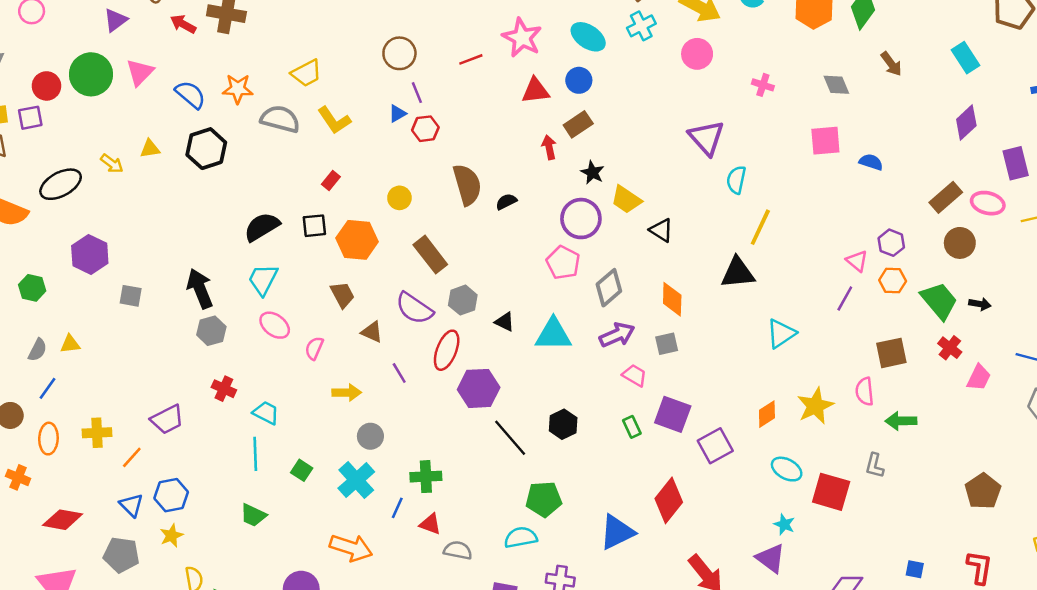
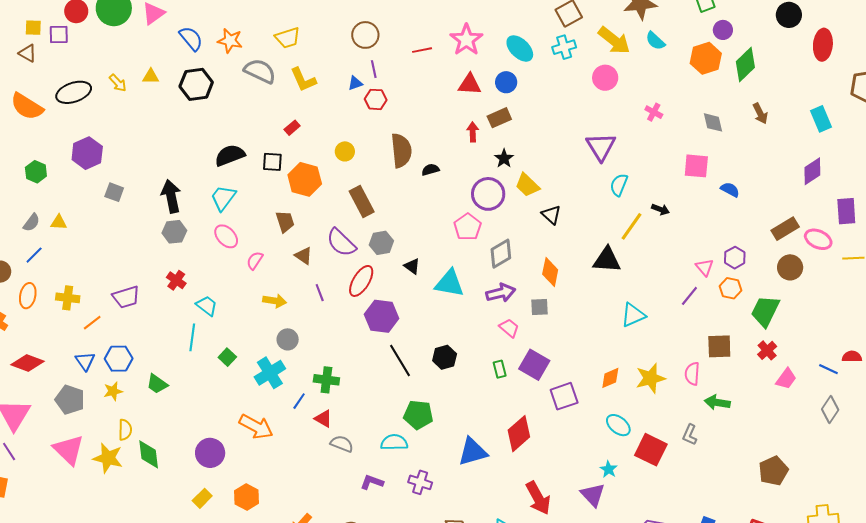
green trapezoid: (939, 301) -> (765, 311), turned -124
black arrow: (980, 304) -> (660, 209), moved
green trapezoid: (253, 515) -> (157, 384), moved

